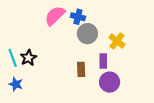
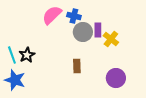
purple rectangle: (103, 61) -> (98, 30), moved
purple circle: (110, 82) -> (116, 78), moved
blue star: (16, 84) -> (15, 80), size x1.5

